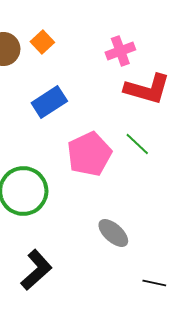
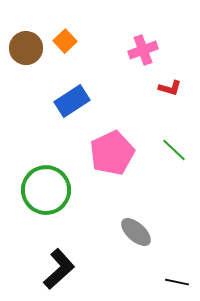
red L-shape: (147, 89) -> (170, 88), size x0.5
green line: (137, 144) -> (174, 150), moved

